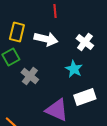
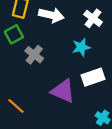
cyan star: (74, 69) -> (81, 47), turned 30

